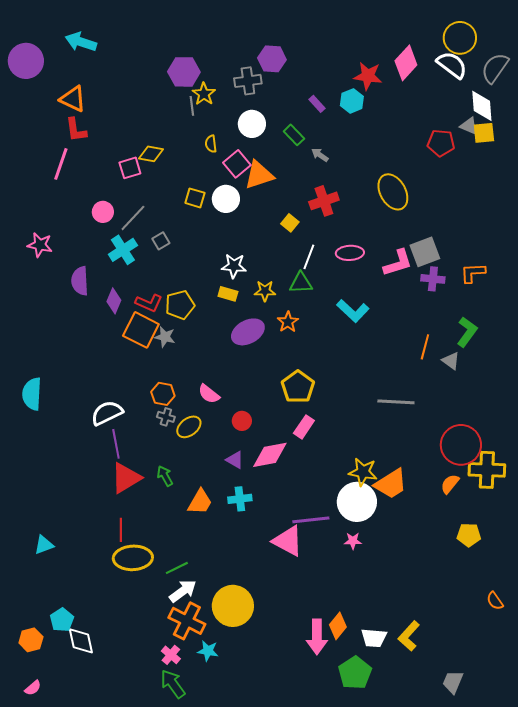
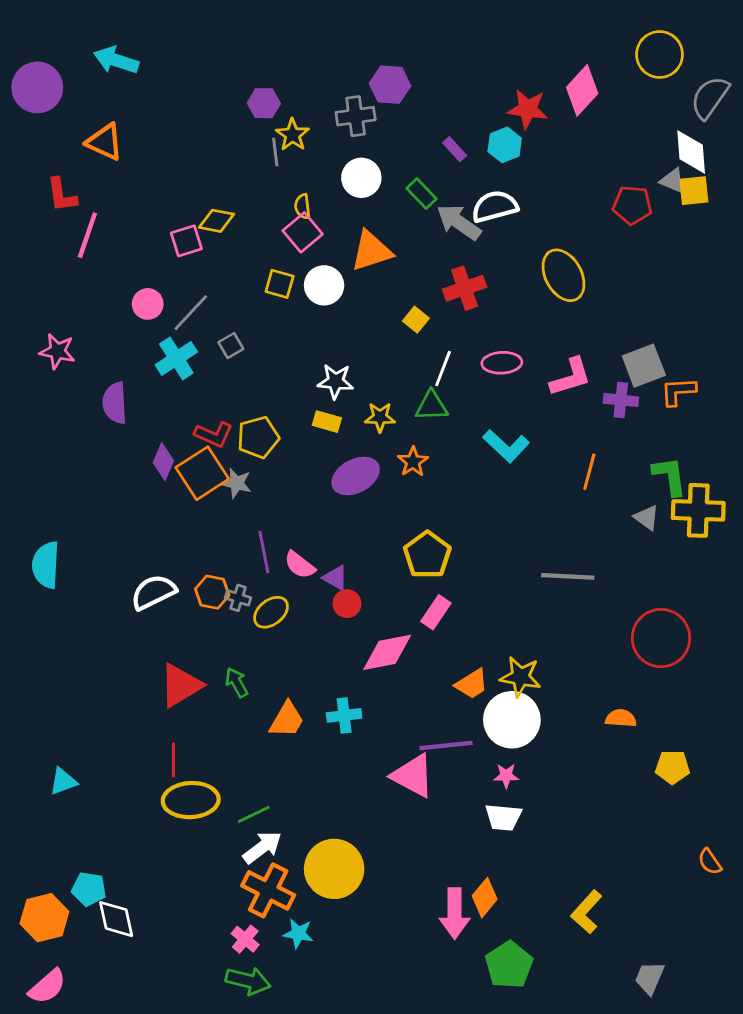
white semicircle: (452, 65) -> (495, 206), moved, turned -52
purple hexagon: (184, 72) -> (264, 103), size x0.7
red L-shape: (76, 130) -> (62, 195), moved
gray arrow: (320, 155) -> (459, 222), size x1.8
pink square: (237, 164) -> (303, 232), moved
gray square: (425, 252) -> (644, 366), moved
purple diamond: (114, 301) -> (163, 462), moved
orange square: (141, 330) -> (202, 473), turned 30
green L-shape: (467, 332) -> (670, 476), turned -44
orange line: (425, 347) -> (589, 472), moved
orange hexagon: (163, 394) -> (212, 592), moved
purple line: (116, 444) -> (264, 552), moved
purple triangle: (235, 460) -> (336, 578), moved
yellow cross: (487, 470) -> (698, 510), moved
orange trapezoid: (391, 484) -> (472, 684), moved, size x0.7
orange semicircle: (450, 484) -> (621, 718), moved, turned 55
cyan pentagon: (62, 620) -> (89, 889), turned -30
white trapezoid: (374, 638) -> (503, 817), moved
orange hexagon: (31, 640) -> (44, 918), size x1.4
green arrow: (173, 684) -> (248, 981), turned 140
pink semicircle: (33, 688) -> (47, 986), size x1.6

